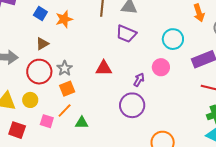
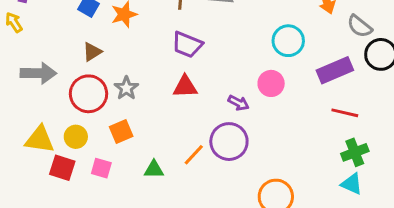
purple trapezoid: (126, 34) -> (187, 45), moved
purple arrow: (139, 80) -> (238, 103), turned 88
orange square: (67, 89) -> (121, 132), moved
orange line: (65, 110) -> (194, 155), moved
red square: (17, 130) -> (62, 168), moved

